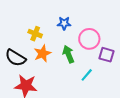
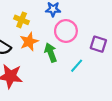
pink circle: (89, 39) -> (66, 31), moved
green arrow: (68, 54) -> (51, 53), moved

